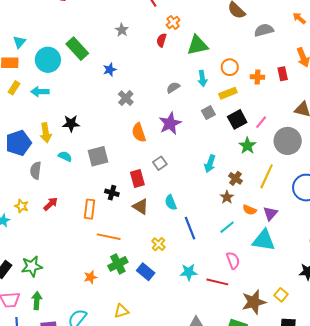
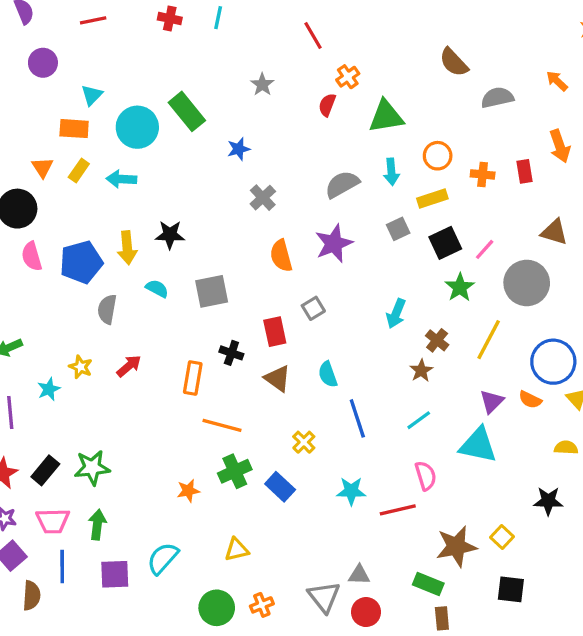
gray semicircle: (173, 88) -> (342, 184), size x1.5
orange semicircle: (250, 210) -> (530, 400), moved
red line: (217, 282) -> (398, 510), turned -30

